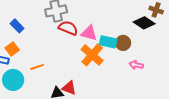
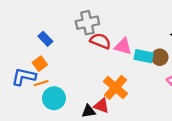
orange cross: (92, 55) -> (116, 87), moved
orange line: (37, 67) -> (41, 83), moved
cyan circle: (13, 80) -> (54, 98), moved

